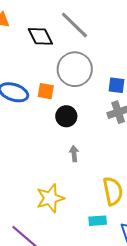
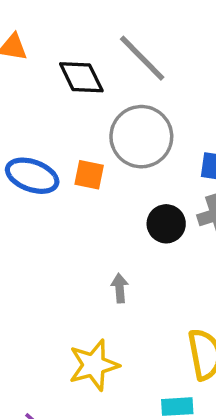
black circle: (66, 116) -> (166, 224), moved
gray arrow: (74, 154) -> (120, 288), moved

